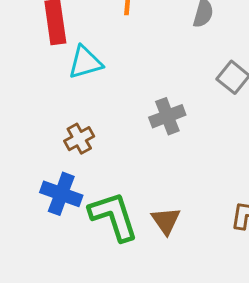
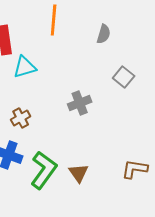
green L-shape: (114, 216) -> (44, 170), turned 54

